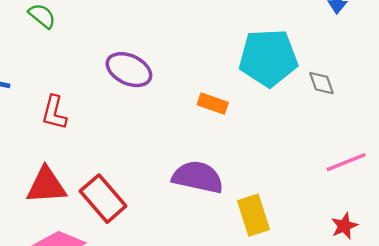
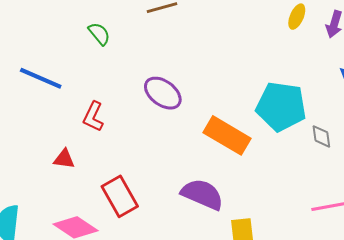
orange rectangle: (213, 104) -> (227, 135), size x1.8
red triangle: (46, 185) -> (64, 159), moved, size x0.6

